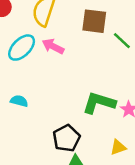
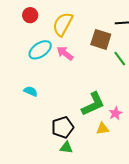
green L-shape: (99, 103) -> (93, 104), turned 128
yellow triangle: (118, 147) -> (103, 129), moved

